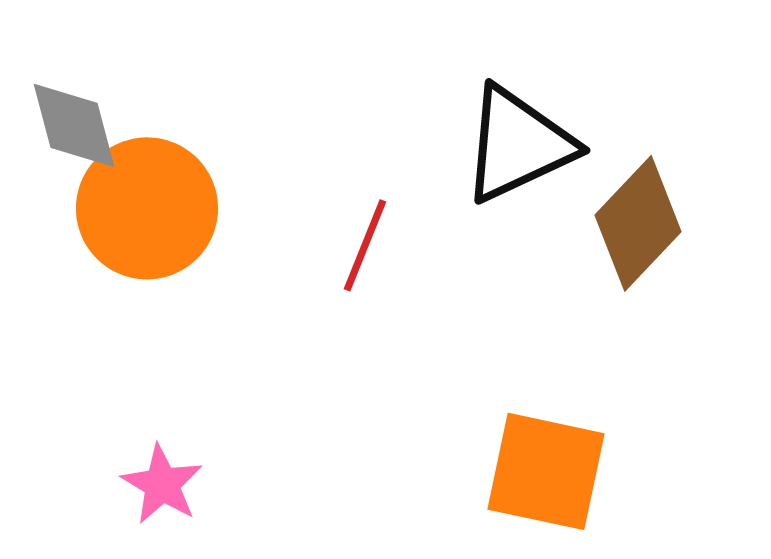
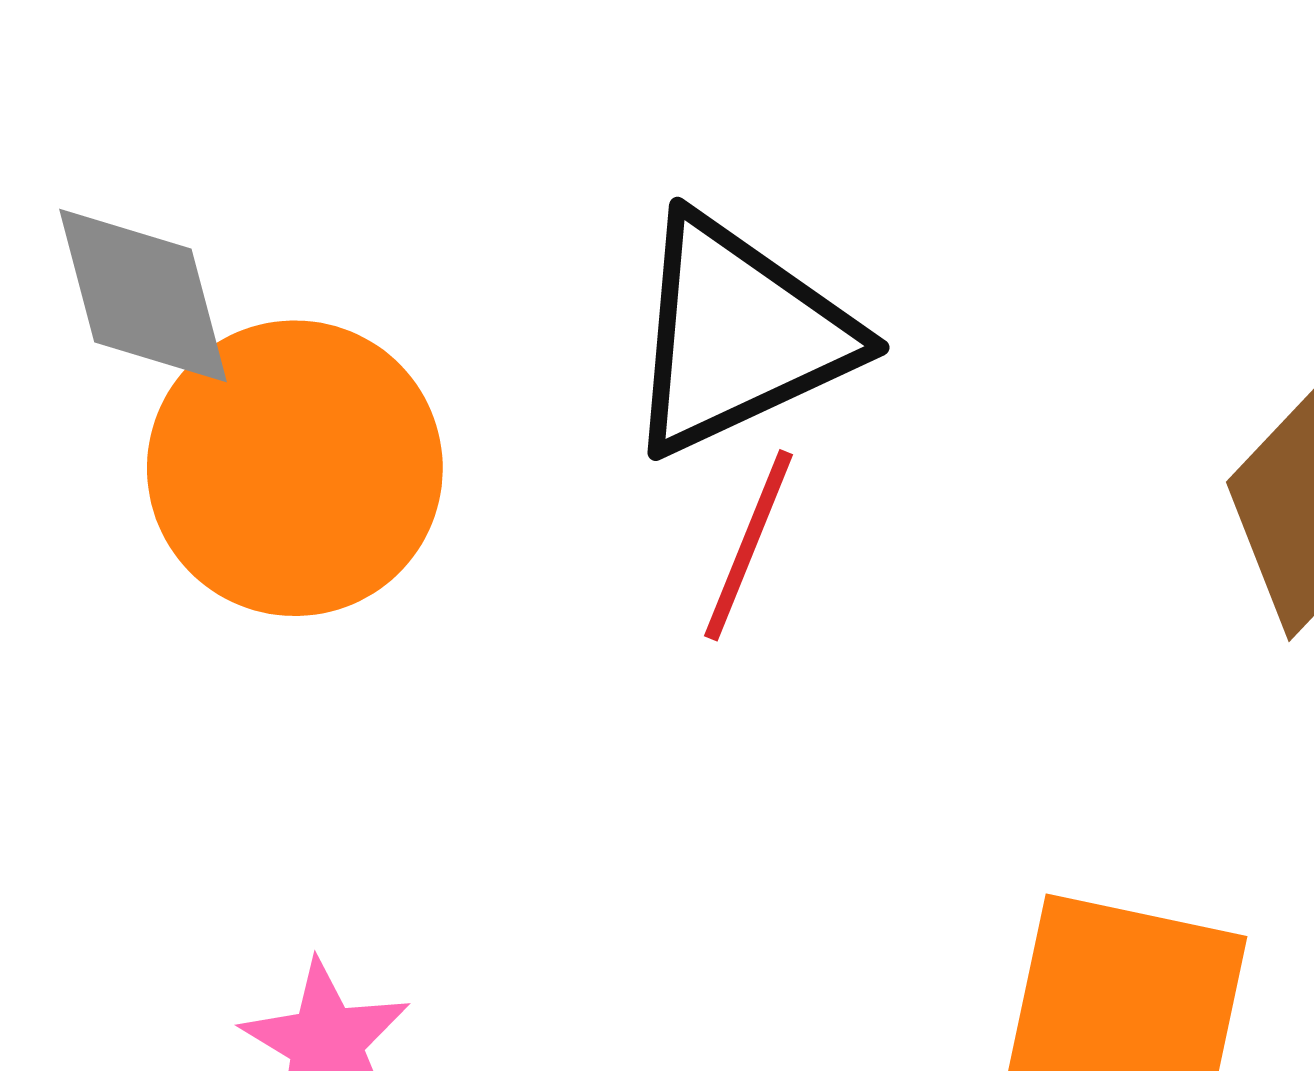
black triangle: (518, 144) -> (738, 335), moved

